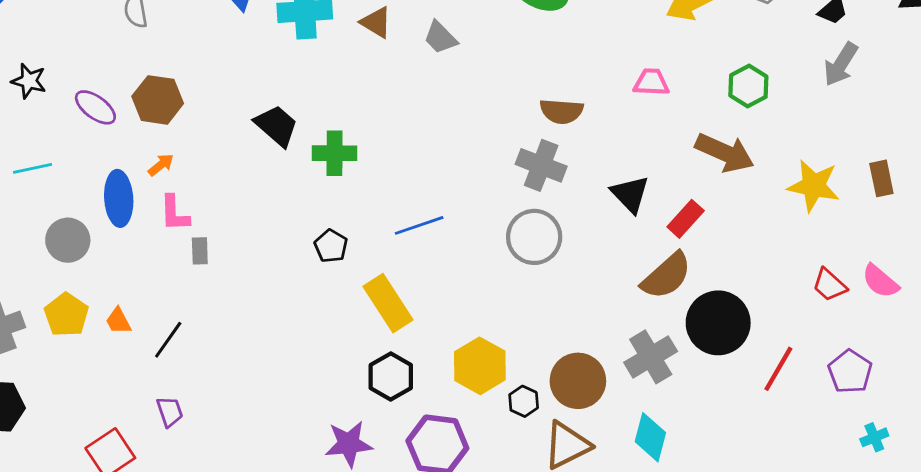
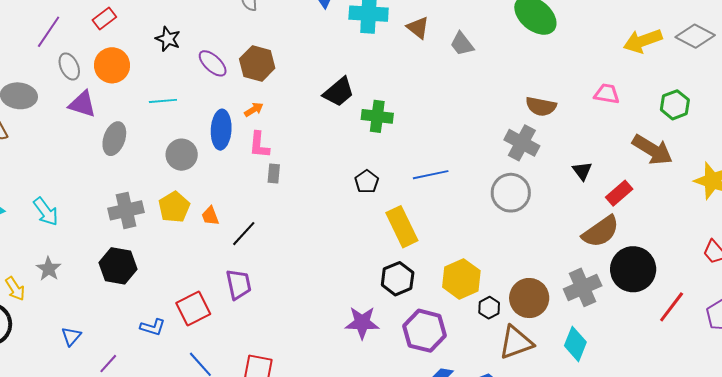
black trapezoid: (276, 126) -> (339, 92), turned 92
black triangle: (630, 194) -> (582, 171), size x0.7
purple trapezoid: (170, 412) -> (239, 284), size x1.4

